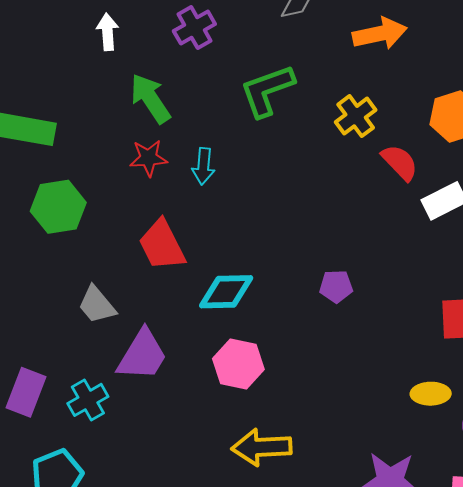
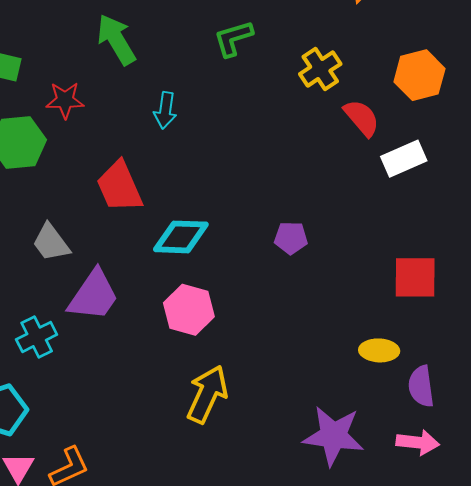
green L-shape: (267, 91) -> (233, 38), size x0.7
red star: (148, 158) -> (65, 100), moved
yellow arrow: (262, 447) -> (207, 394), turned 114

